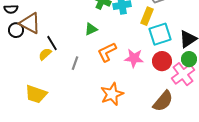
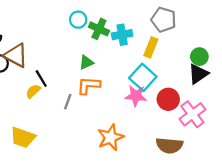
cyan square: (160, 34) -> (143, 77), moved, turned -30
orange L-shape: (107, 52) -> (89, 85), moved, turned 30
green circle: (189, 59) -> (199, 57), moved
brown semicircle: (163, 101) -> (169, 145), turned 55

